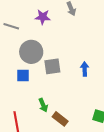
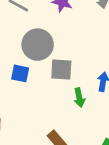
green arrow: (43, 105) -> (79, 98), moved

